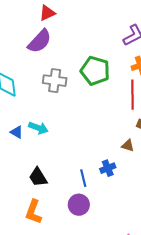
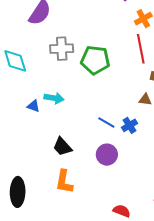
green pentagon: (95, 71) -> (95, 60), moved
blue line: (83, 178) -> (106, 123), moved, turned -36
purple circle: (79, 205) -> (107, 155), moved

